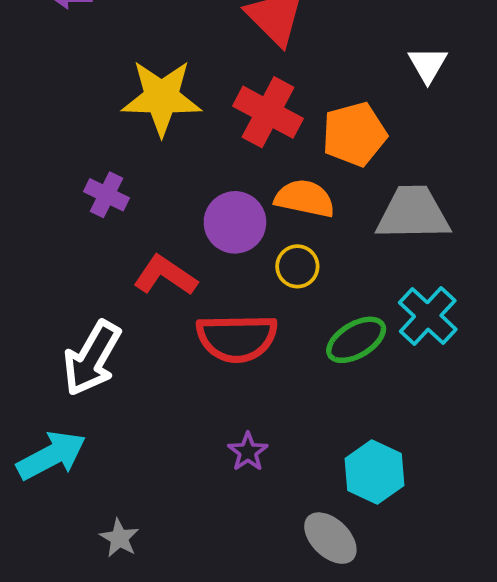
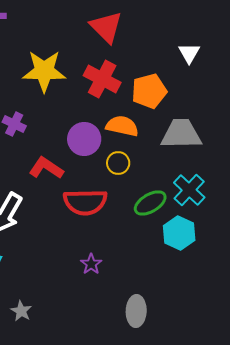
cyan hexagon: (374, 472) -> (179, 233), moved
gray ellipse: (330, 538) -> (136, 311), turned 48

